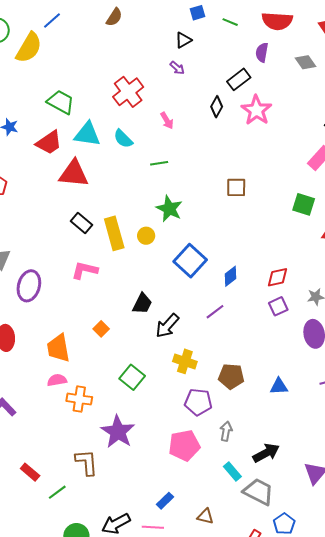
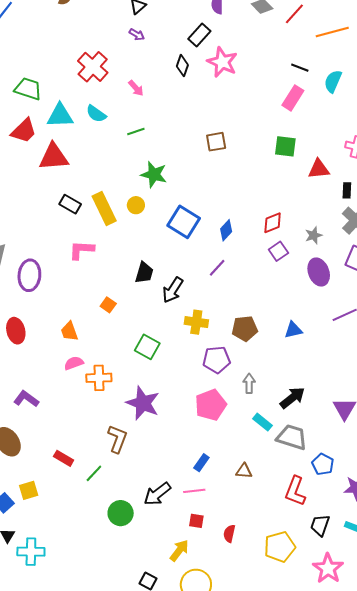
orange trapezoid: (58, 348) -> (69, 331), size x0.7
brown L-shape: (87, 462) -> (117, 439), turned 36

